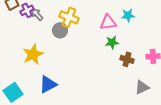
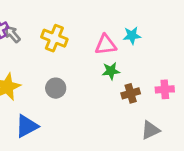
gray circle: (60, 30) -> (56, 88), moved
brown cross: (127, 59) -> (131, 93), turned -32

